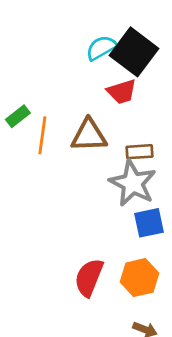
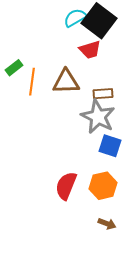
blue square: (149, 223) -> (110, 146), turned 30

